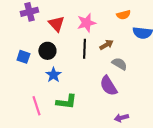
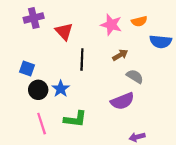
pink star: (86, 23) -> (111, 25), moved, turned 30
black line: (84, 49) -> (82, 60), moved
black circle: (47, 51) -> (38, 90), moved
purple semicircle: (108, 86) -> (122, 101), turned -80

